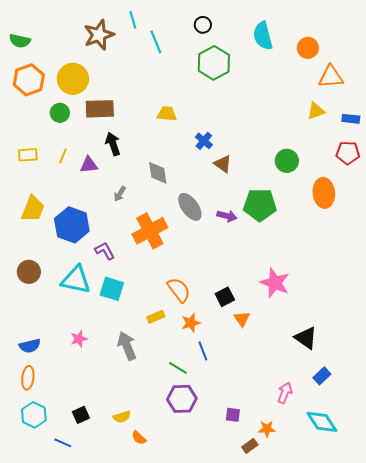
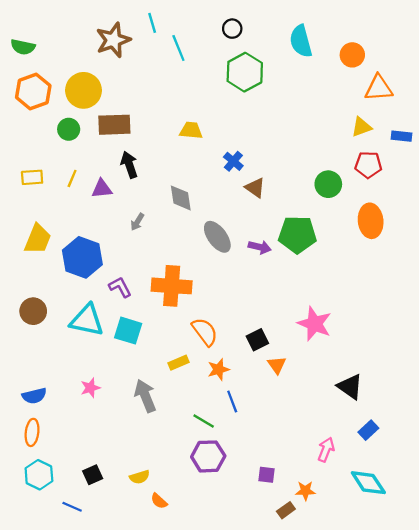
red pentagon: (348, 153) -> (368, 165), moved
orange cross: (150, 231) -> (172, 286), moved, turned 32

